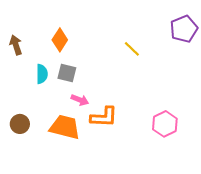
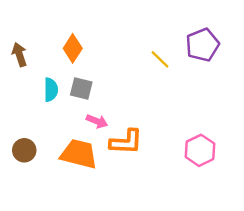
purple pentagon: (184, 29) -> (202, 45), moved

